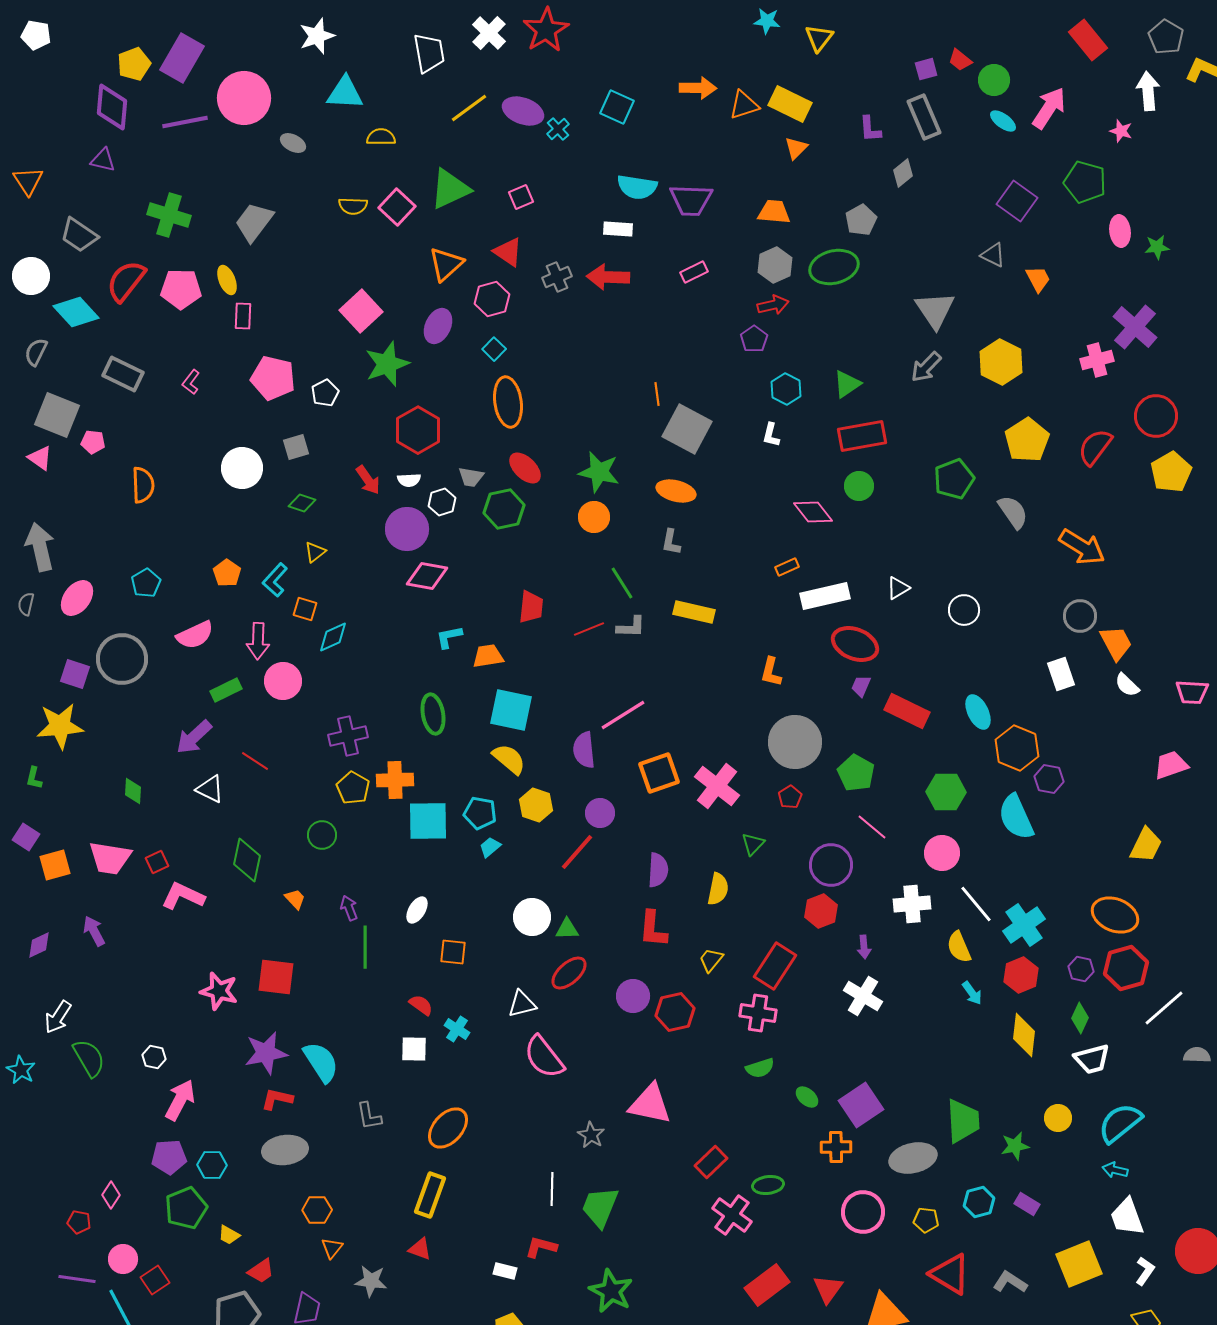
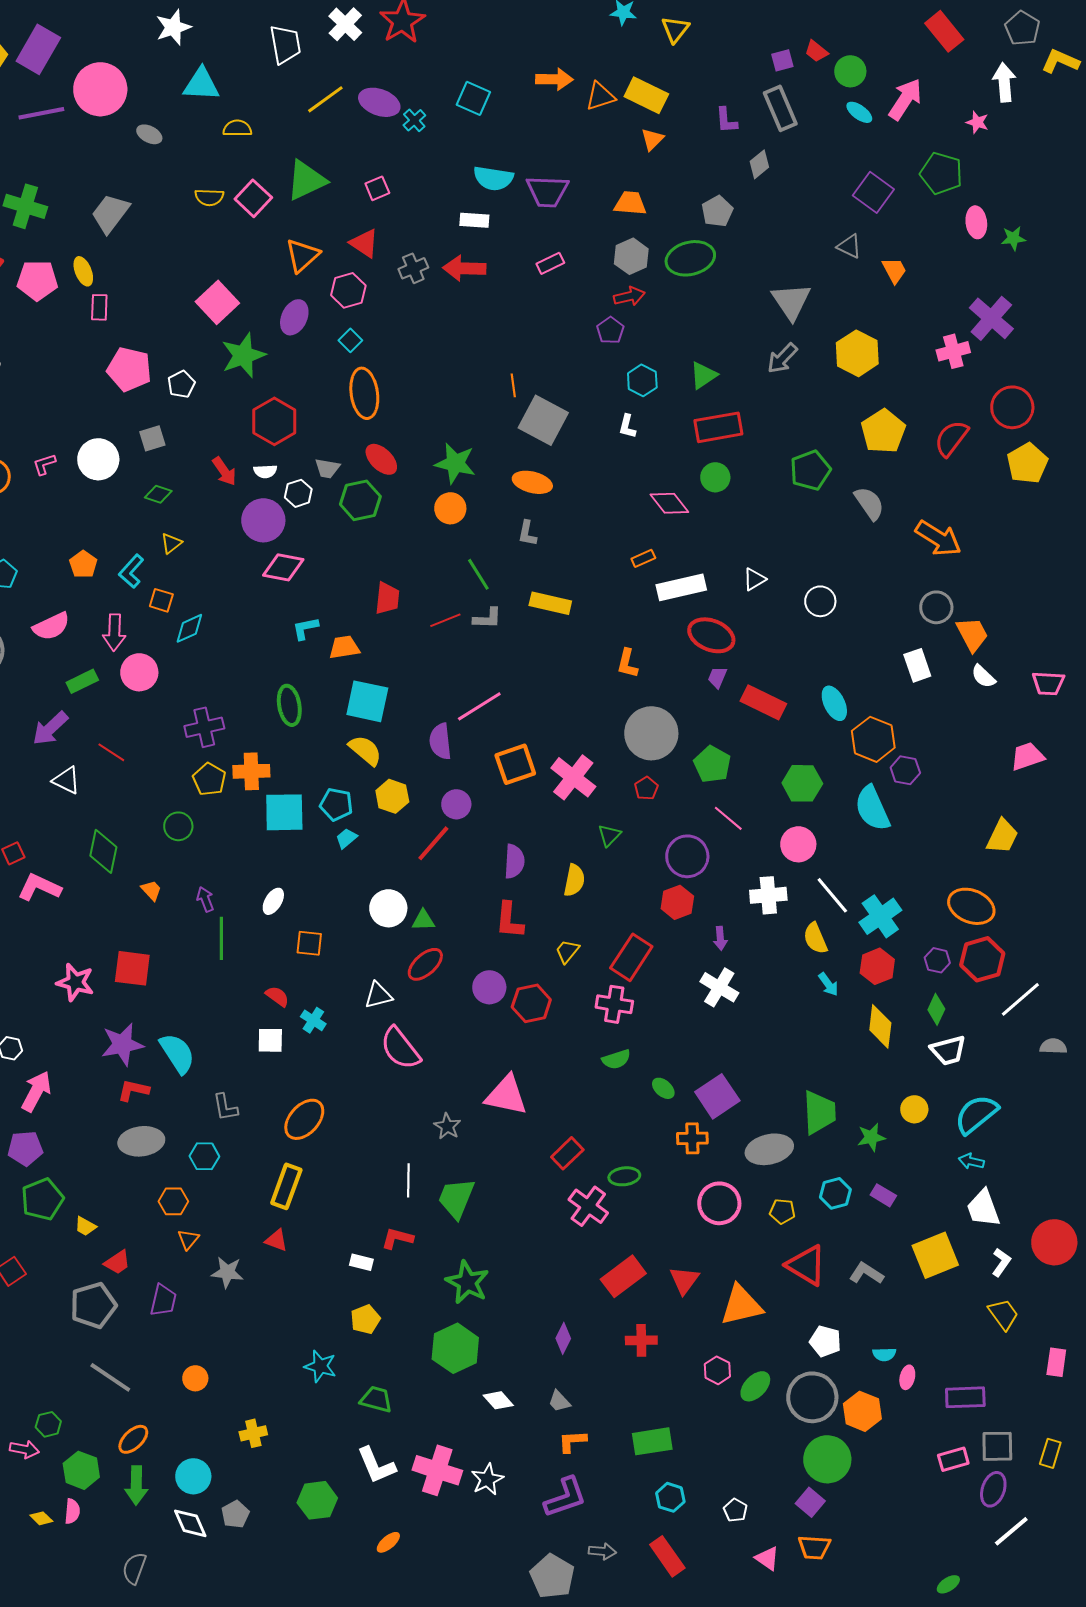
pink L-shape: (191, 382) -> (44, 464), moved, turned 35
cyan hexagon: (212, 1165) -> (204, 1156), moved

